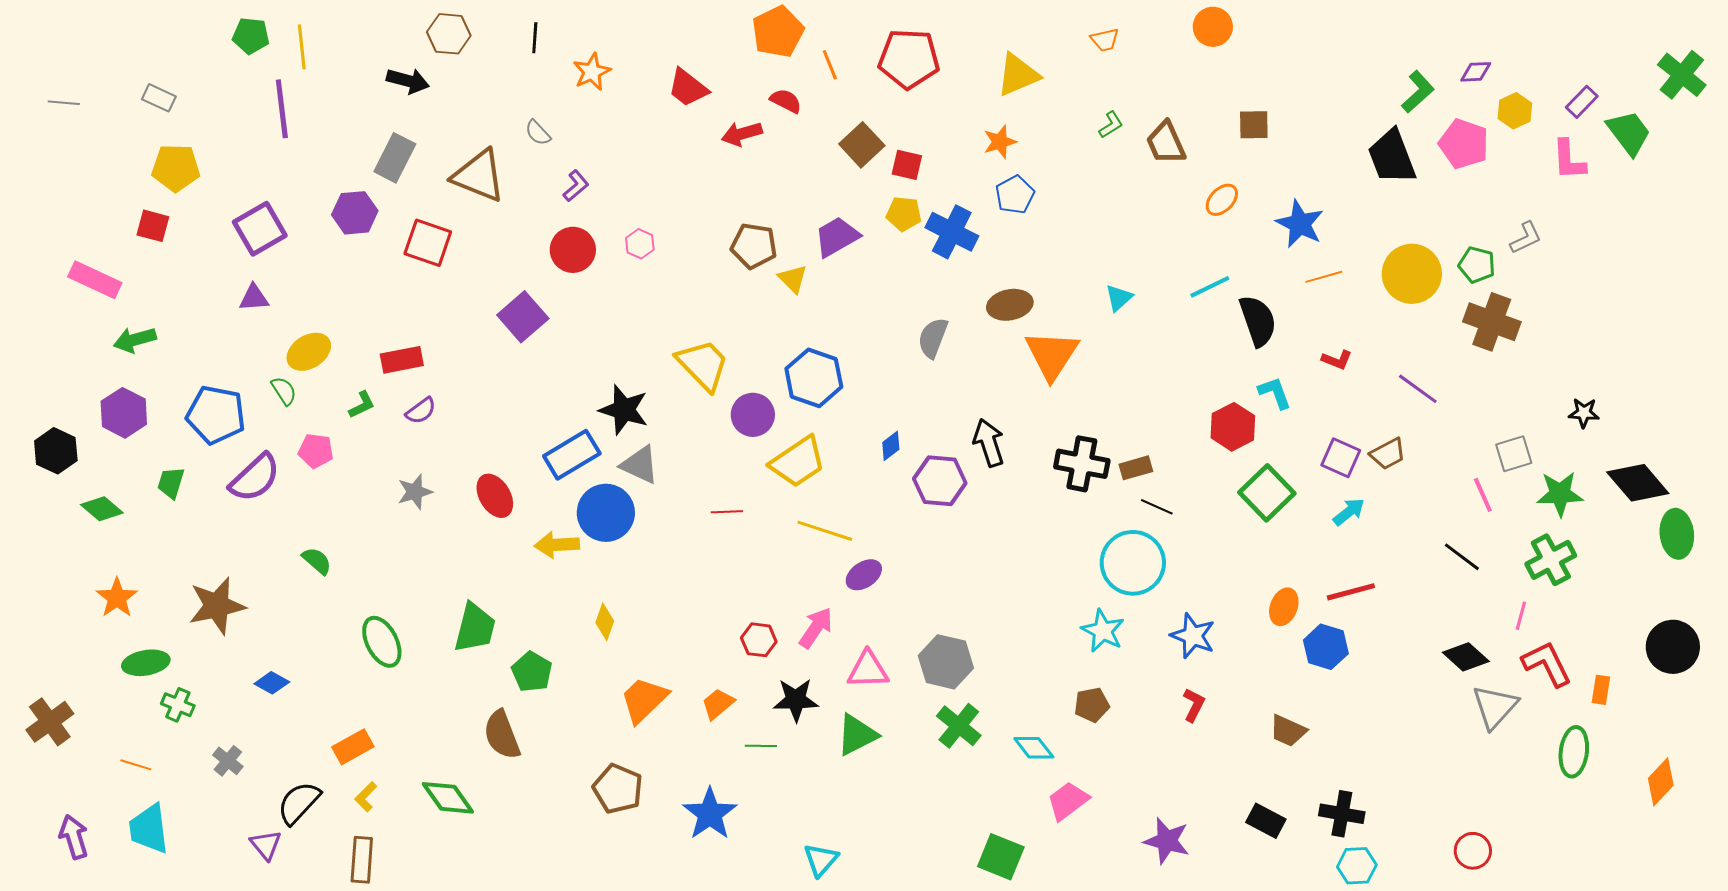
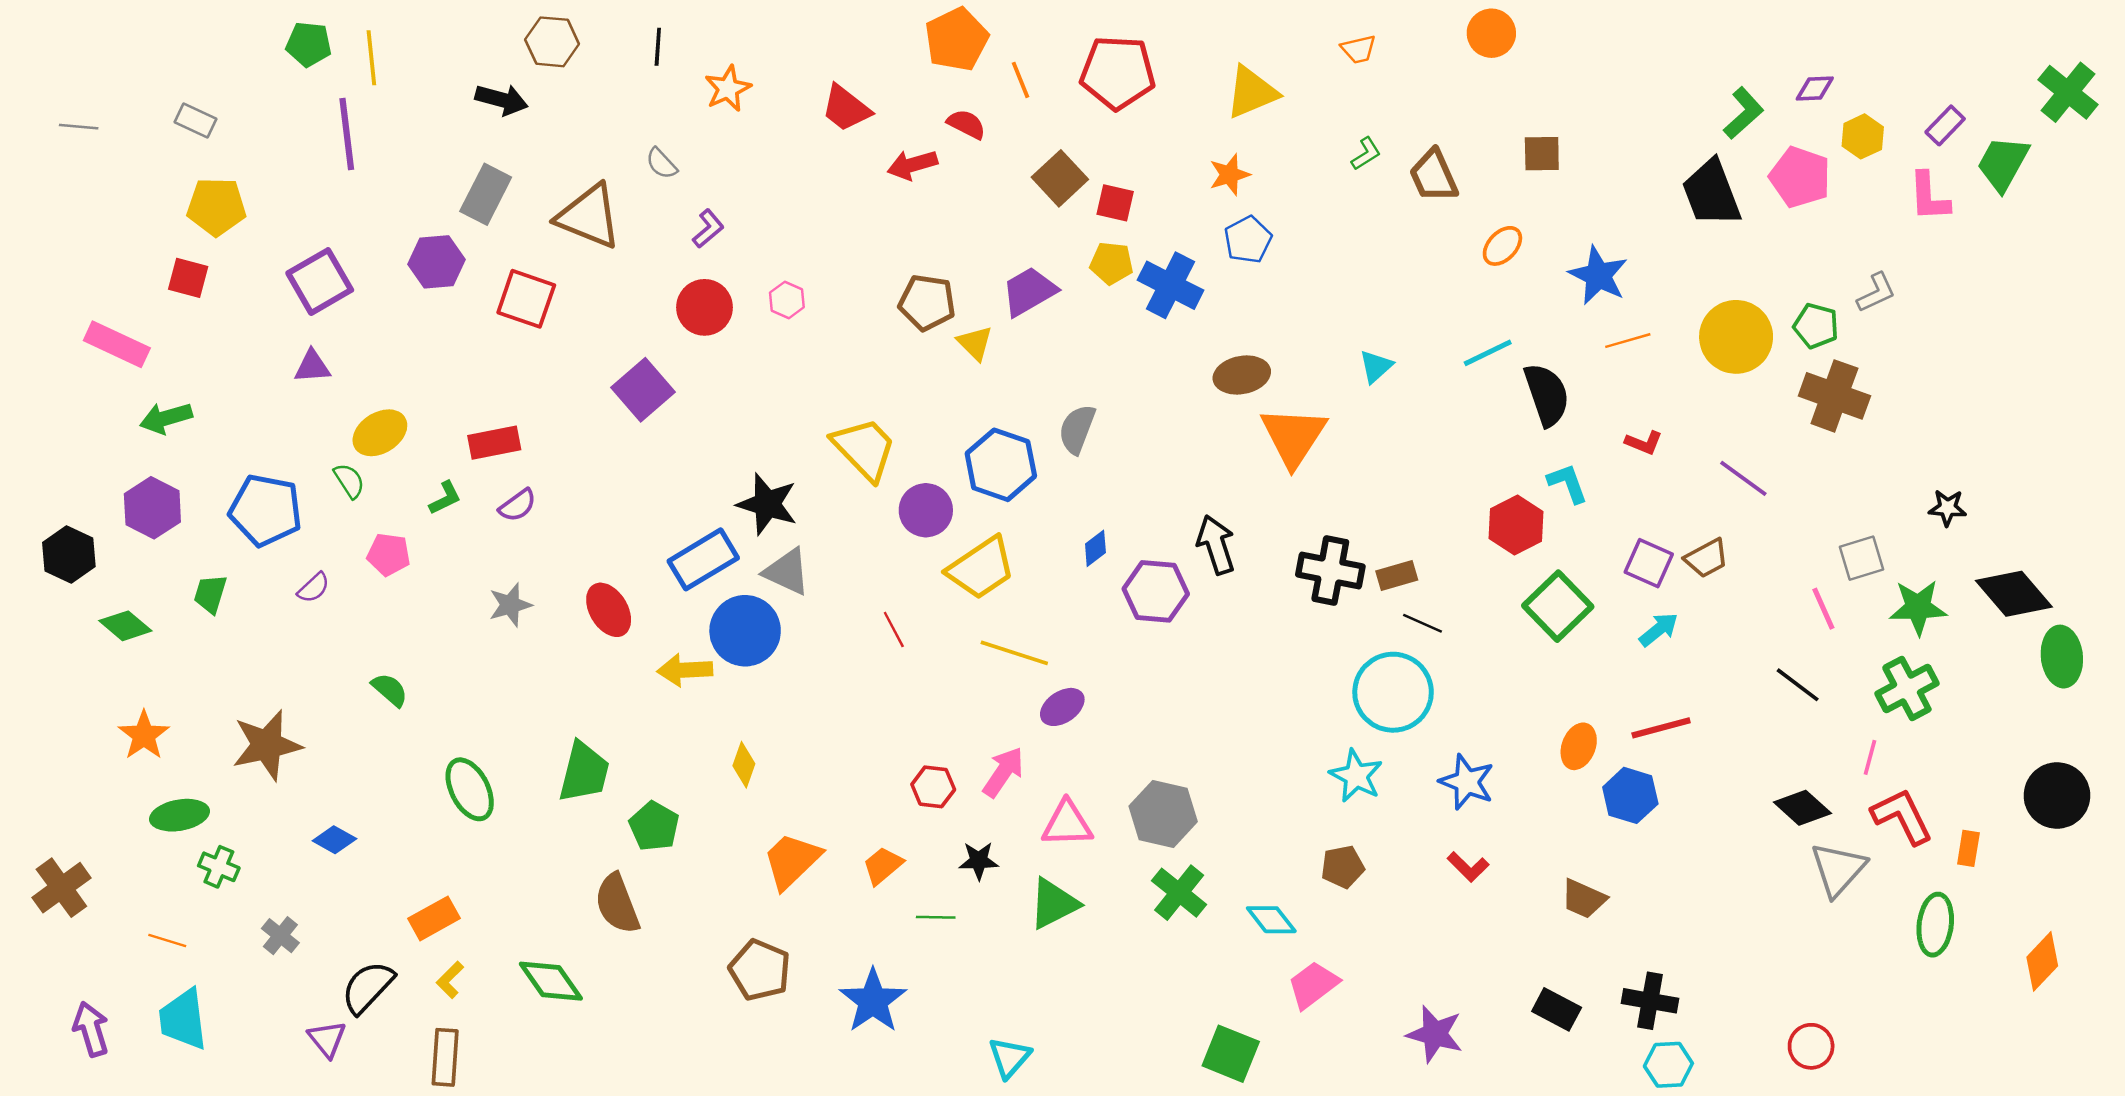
green trapezoid: (1629, 133) -> (2003, 164), turned -114
gray semicircle: (933, 338) -> (1077, 429), moved
purple semicircle: (255, 478) -> (314, 588), size x0.5
red line: (727, 512) -> (894, 630), turned 64
black star: (796, 700) -> (979, 861), size x0.7
red L-shape: (1194, 705) -> (1468, 867), turned 108

